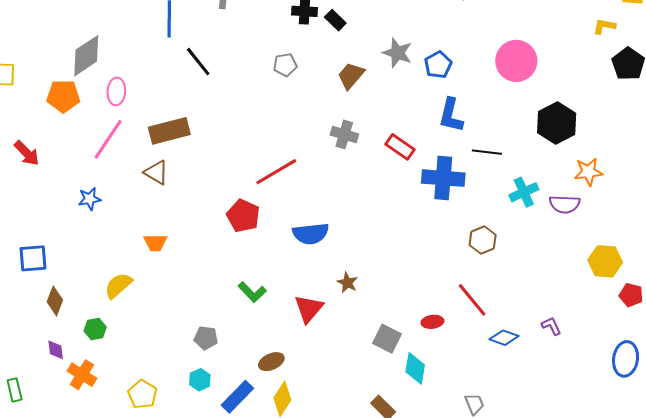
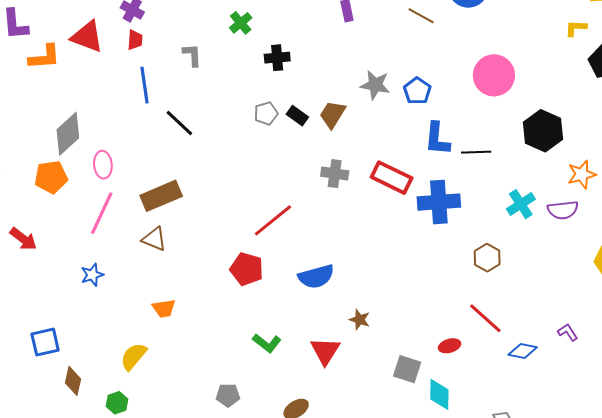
black rectangle: (335, 20) -> (297, 116), moved
red rectangle: (400, 147) -> (392, 178), size x1.4
black line: (487, 152) -> (476, 152), moved

